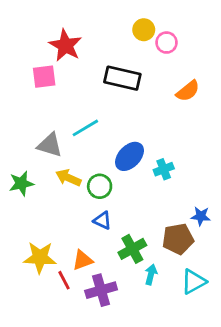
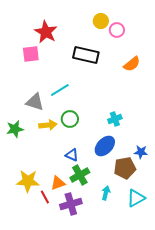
blue ellipse: (129, 156) -> (105, 146), moved
yellow arrow: (68, 178) -> (48, 125), turned 150
green circle: (100, 186) -> (70, 119), moved
green cross: (132, 249) -> (80, 175), moved

